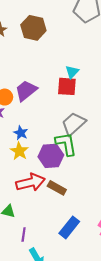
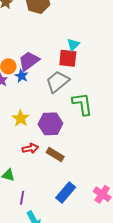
gray trapezoid: (74, 124) -> (58, 82), moved
blue star: (21, 133) -> (22, 76), moved
green L-shape: (66, 144) -> (82, 104), moved
red arrow: (30, 182) -> (30, 148), size x0.6

